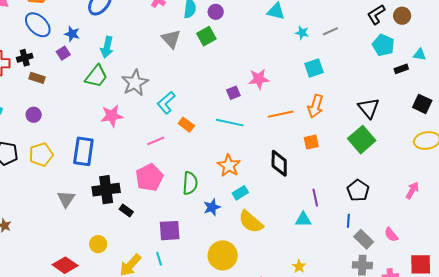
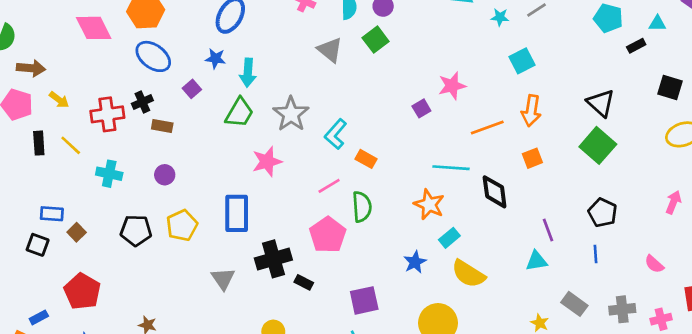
blue star: (72, 34) -> (215, 59), moved
cyan line: (230, 123) -> (451, 168), moved
green semicircle: (190, 183) -> (362, 207), moved
gray rectangle: (364, 239) -> (574, 304), moved

